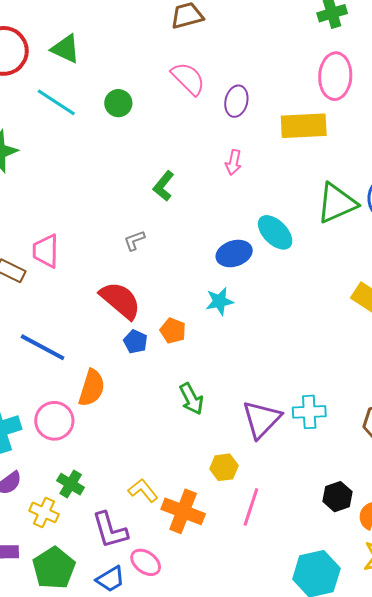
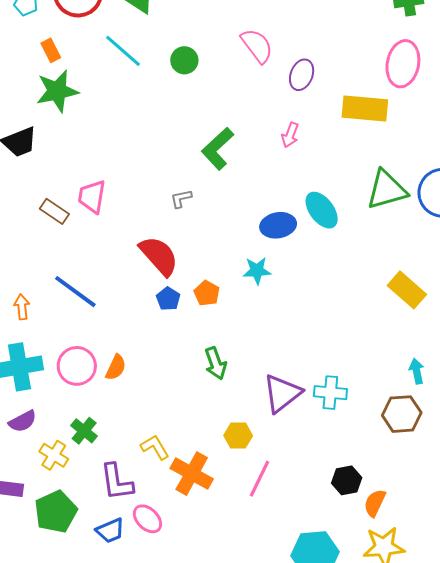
green L-shape: (164, 186) -> (218, 149), size x1.4
orange semicircle: (92, 388) -> (116, 367), moved, size x0.7

